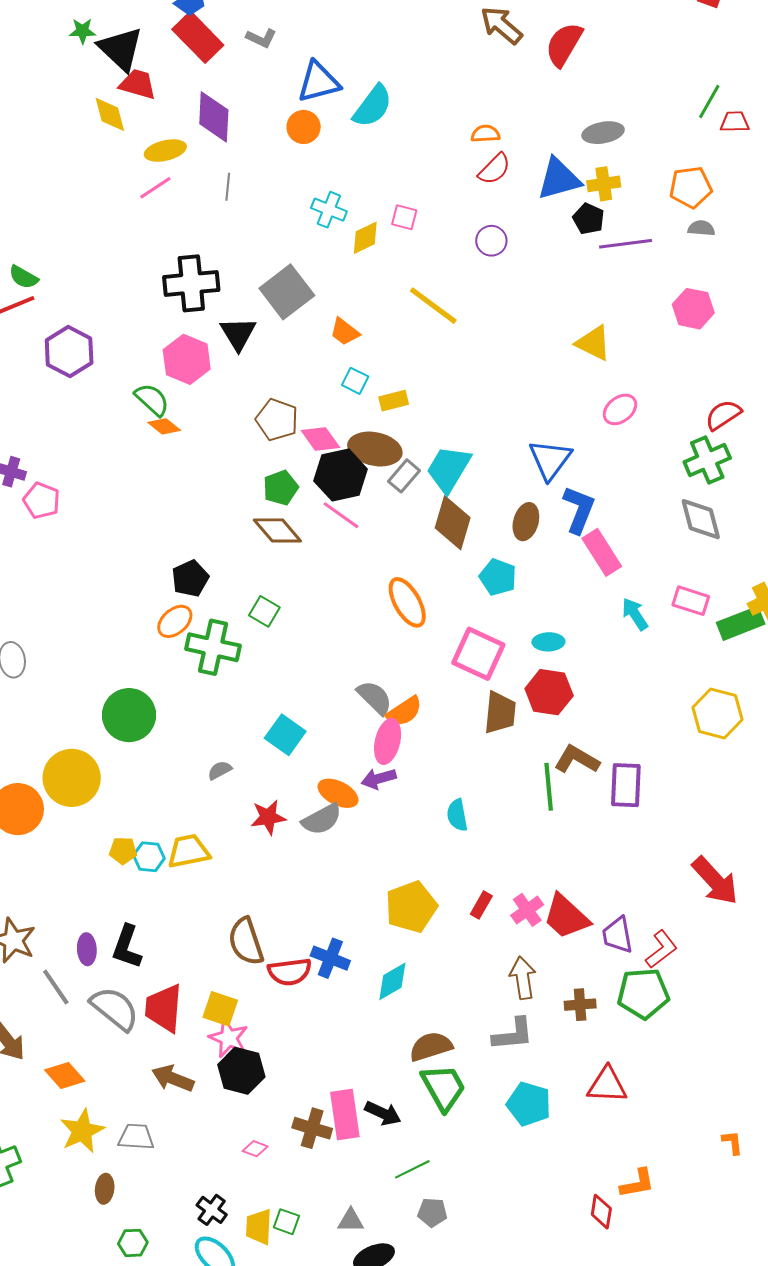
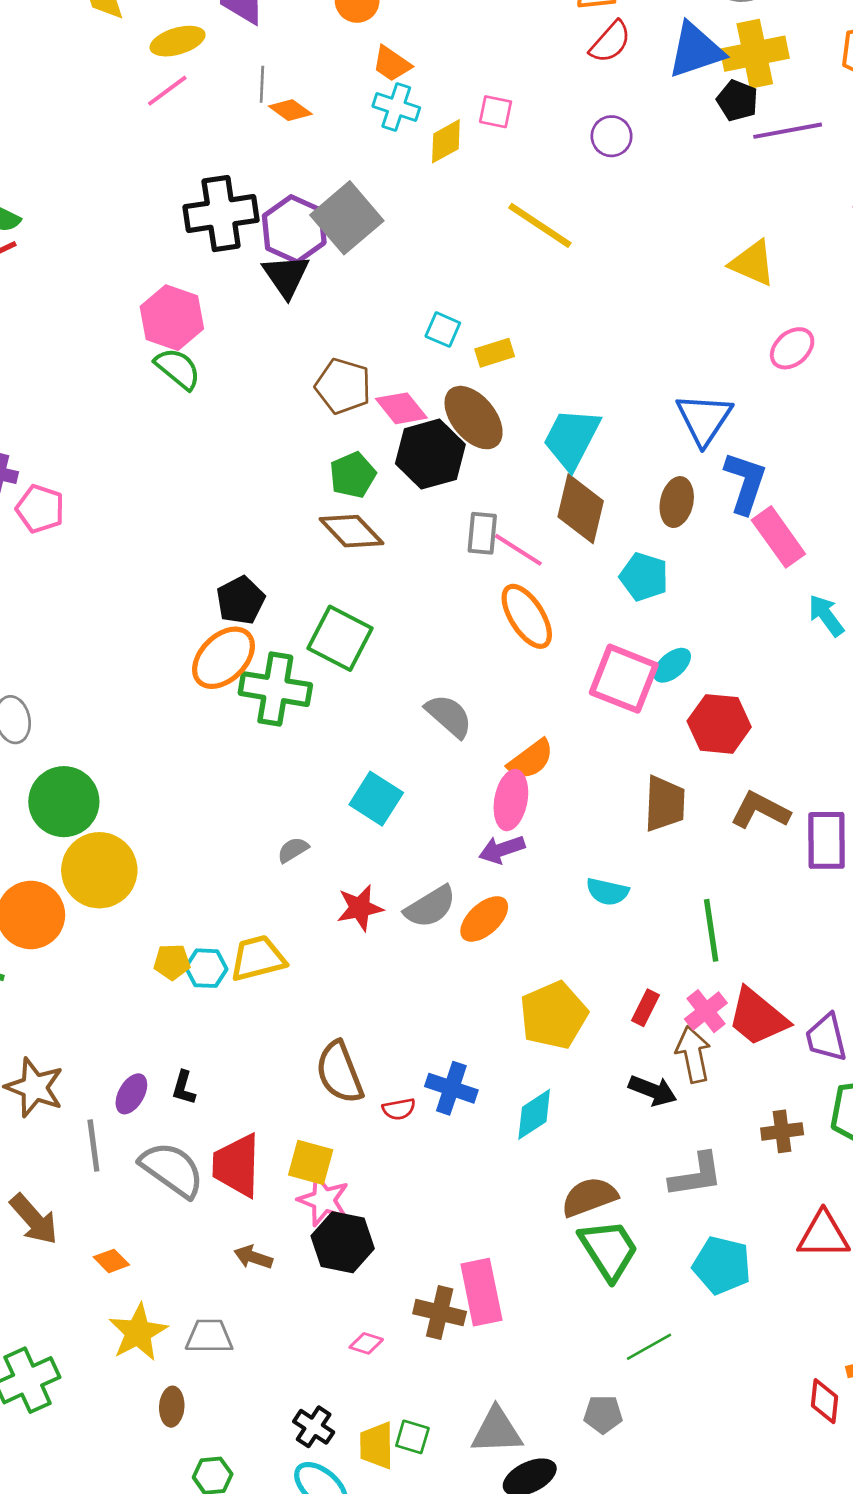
yellow cross: (604, 184) -> (755, 54), size x1.5
orange trapezoid: (345, 332) -> (392, 64), moved
purple hexagon: (69, 351) -> (294, 229), moved
pink hexagon: (187, 359) -> (172, 318), moved
orange diamond: (164, 426) -> (290, 110), moved
brown ellipse: (375, 449) -> (474, 418), turned 42
gray rectangle: (404, 476) -> (482, 533), moved, turned -32
pink line: (341, 515) -> (518, 550), moved
green square: (264, 611) -> (340, 638), size x1.6
orange ellipse: (175, 621) -> (224, 658), size x1.4
cyan ellipse: (548, 642) -> (672, 665), moved, turned -36
gray semicircle: (375, 698) -> (449, 716), moved
brown trapezoid: (500, 713) -> (665, 804), moved
green circle: (129, 715) -> (64, 802), moved
green line: (549, 787) -> (711, 930), moved
orange ellipse: (338, 793) -> (484, 919), moved, turned -66
cyan semicircle: (457, 815) -> (607, 892), turned -64
black L-shape: (127, 947) -> (184, 1088), size x0.6
purple ellipse: (87, 949) -> (131, 1094), turned 36
red semicircle: (290, 972) -> (399, 1109), size x0.6
brown arrow: (523, 978) -> (693, 1054), moved
gray line: (56, 987) -> (93, 1145), turned 30
orange diamond: (65, 1075) -> (111, 1261), size x0.7
brown arrow: (173, 1078) -> (253, 1257), size x0.7
black arrow: (383, 1113) -> (653, 1090), moved
green line: (412, 1169) -> (649, 1347), moved
gray triangle: (351, 1221) -> (497, 1431), size x1.5

